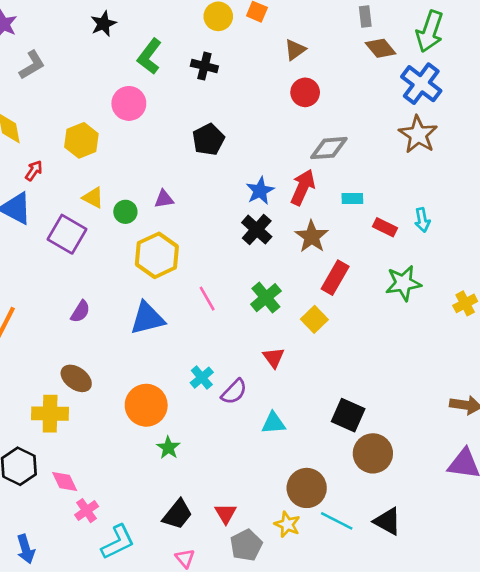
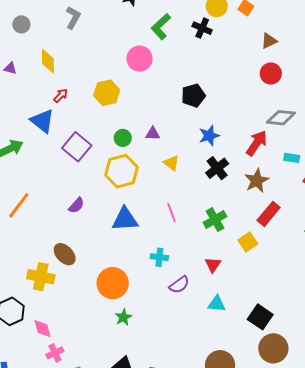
gray L-shape: (32, 65) -> (73, 18), turned -40
black cross: (204, 66) -> (202, 28), moved
yellow hexagon: (81, 140) -> (107, 93), moved
blue star: (260, 191) -> (209, 136), moved
yellow triangle: (93, 198) -> (171, 163), moved
yellow hexagon: (157, 255) -> (121, 171), moved
cyan cross: (202, 378) -> (159, 257), moved, turned 36
cyan triangle: (273, 423) -> (217, 304), moved

